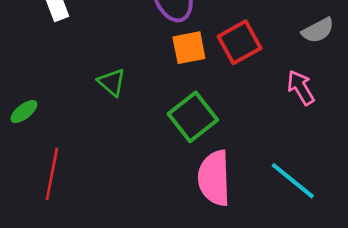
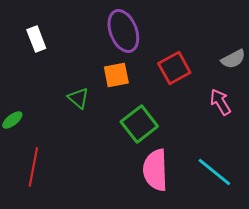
orange square: (189, 48) -> (116, 75), moved

